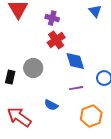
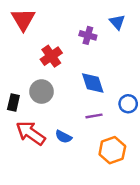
purple cross: (52, 18) -> (88, 35), moved
red cross: (56, 40) -> (51, 56), moved
red arrow: (19, 117) -> (31, 133), moved

